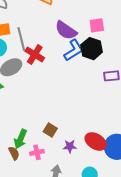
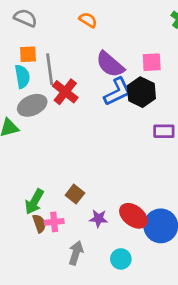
brown semicircle: (14, 153) -> (39, 223), moved

